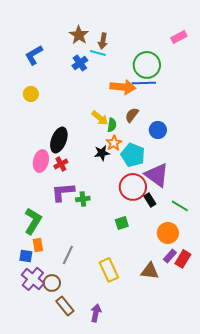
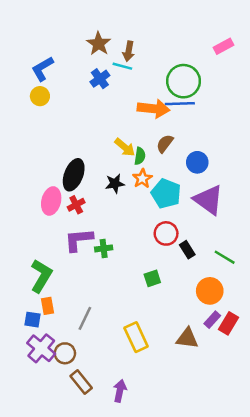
yellow circle: (31, 94) -> (40, 96), moved
black star: (102, 153) -> (115, 184), moved
purple triangle: (157, 175) -> (208, 200), moved
red circle: (133, 187) -> (166, 233), size x0.7

